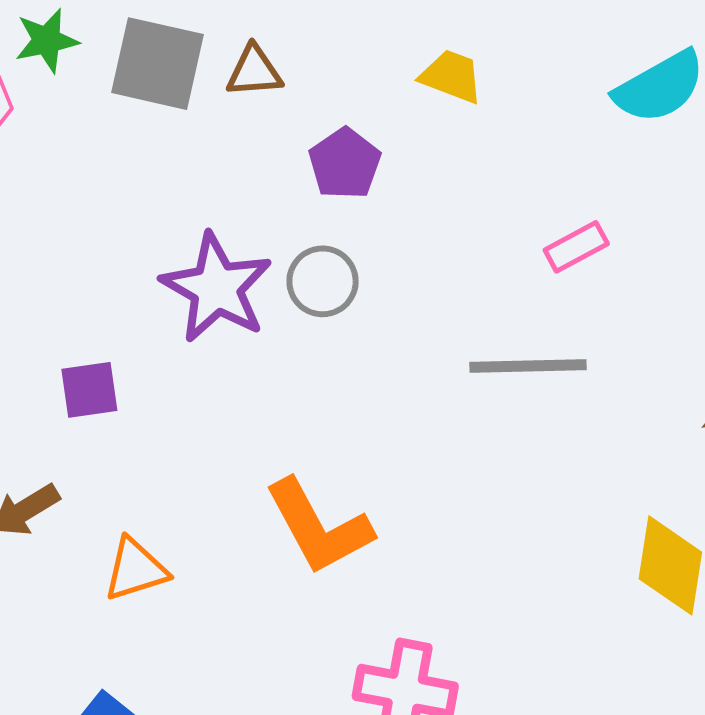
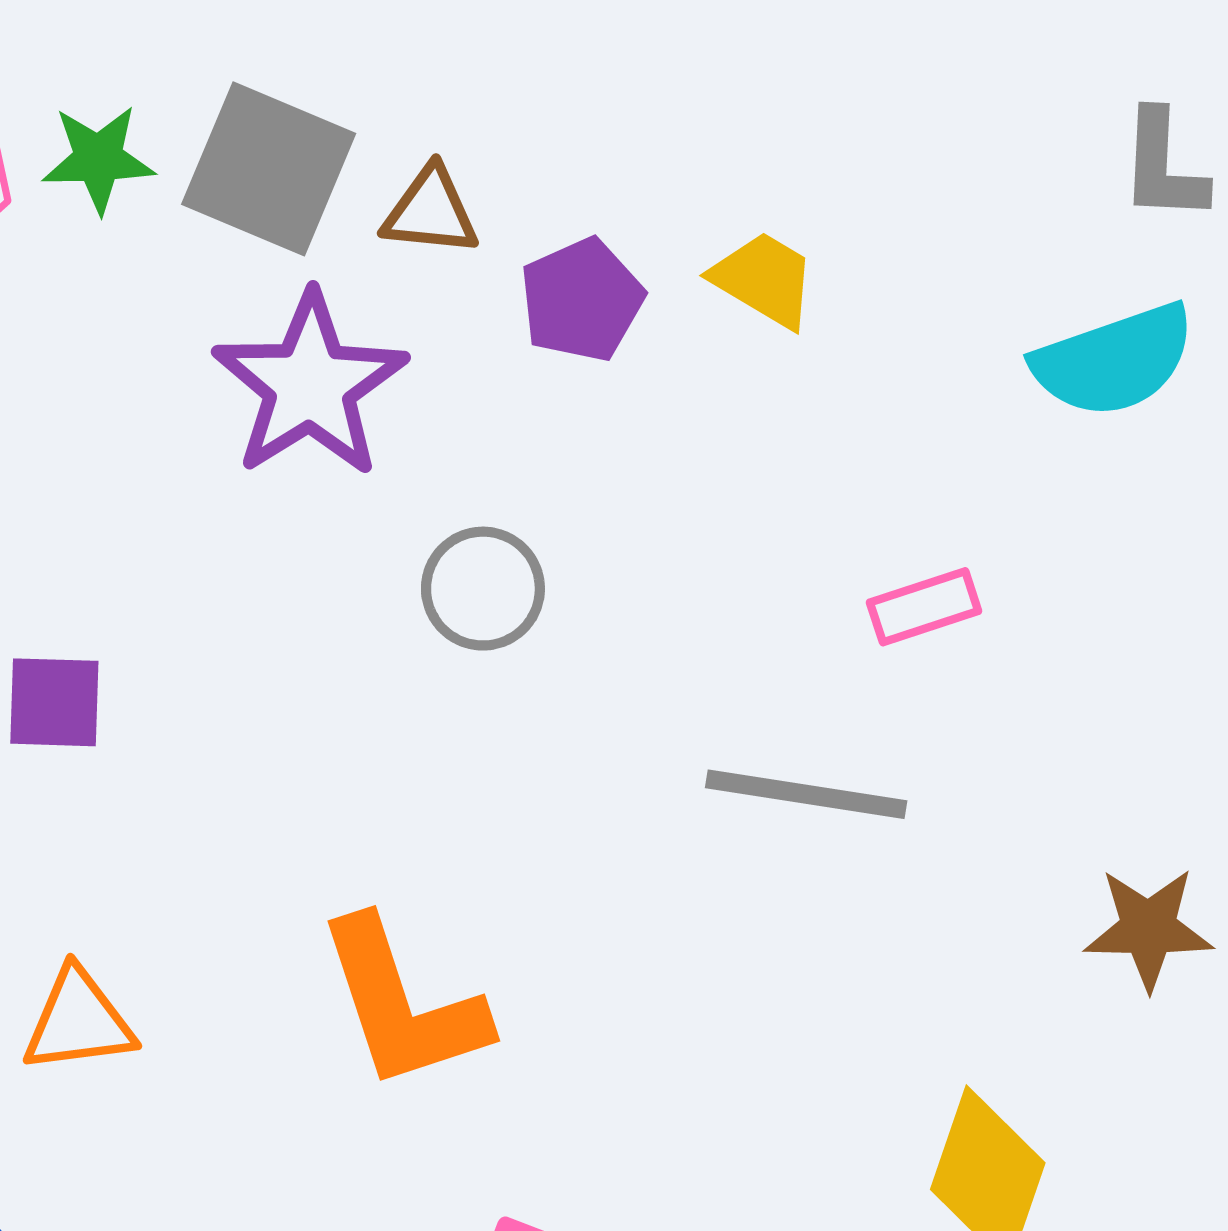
green star: (47, 40) -> (98, 159), moved
purple pentagon: (345, 164) -> (582, 300), moved
purple star: (216, 288) -> (310, 385), moved

